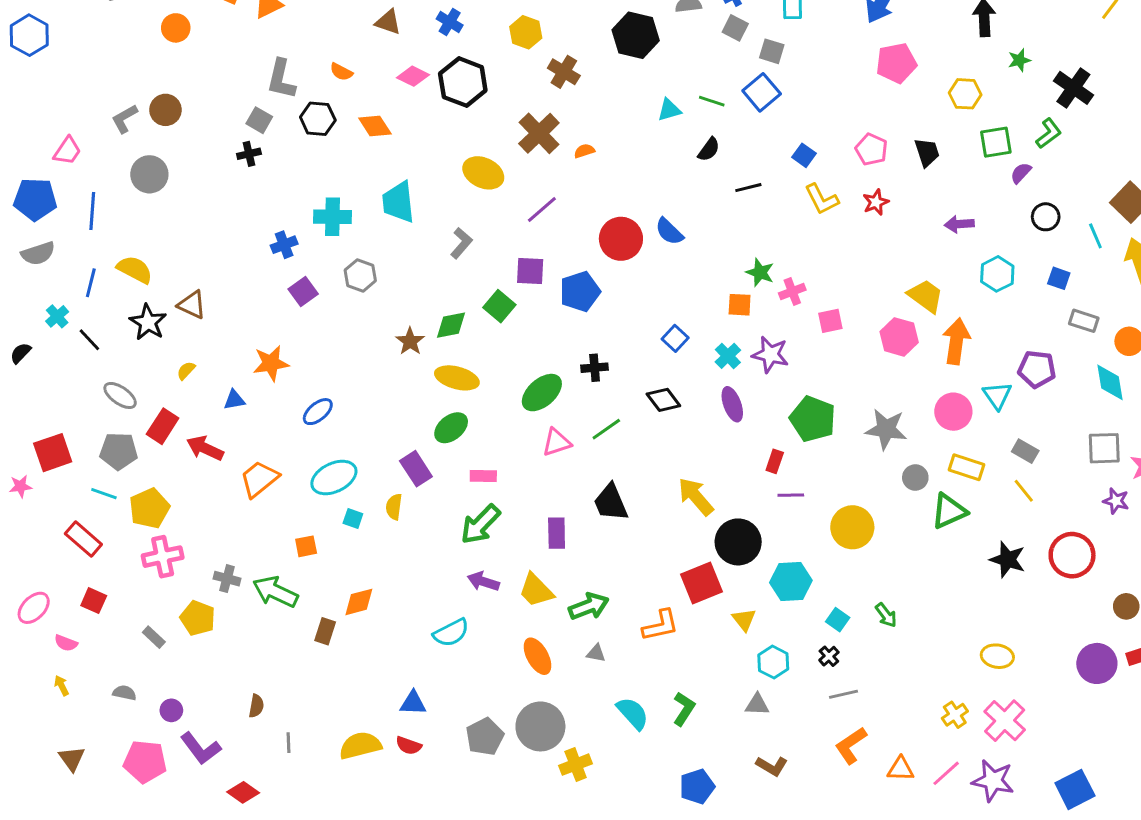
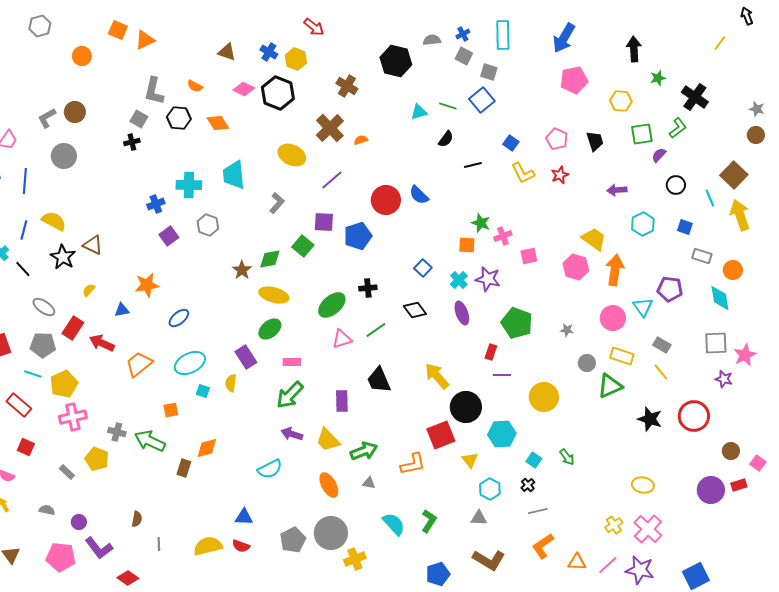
yellow hexagon: (526, 32) -> (296, 59), moved
gray star: (886, 429) -> (567, 330), size x0.5
brown L-shape: (772, 766) -> (489, 560), size x1.5

